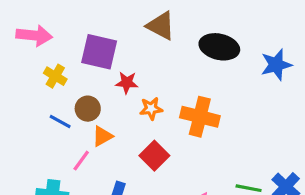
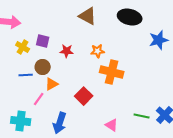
black ellipse: (219, 47) -> (130, 17), moved
purple square: (99, 52) -> (43, 41), moved, size x0.6
orange star: (151, 109) -> (98, 51), moved
blue line: (60, 122) -> (26, 75), turned -32

